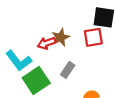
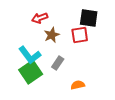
red arrow: (47, 43) -> (40, 18), moved
cyan L-shape: (19, 61) -> (30, 55), moved

